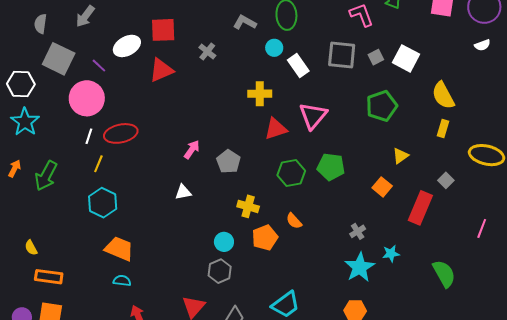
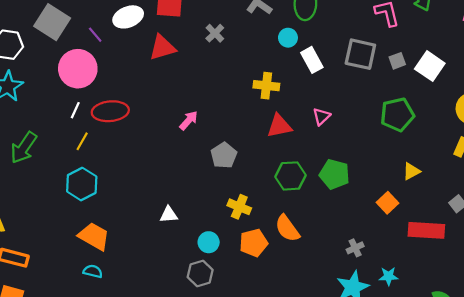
pink triangle: (313, 116) -> (322, 116), size x0.6
pink arrow: (192, 150) -> (189, 120), moved
white triangle: (183, 192) -> (169, 215), moved
red rectangle: (420, 208) -> (426, 230), turned 64
orange semicircle: (294, 221) -> (287, 228), size x1.5

